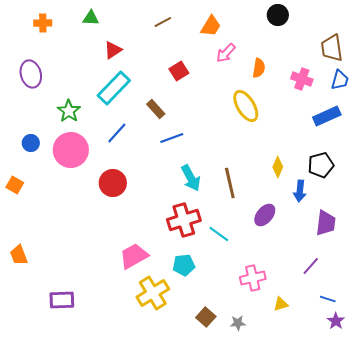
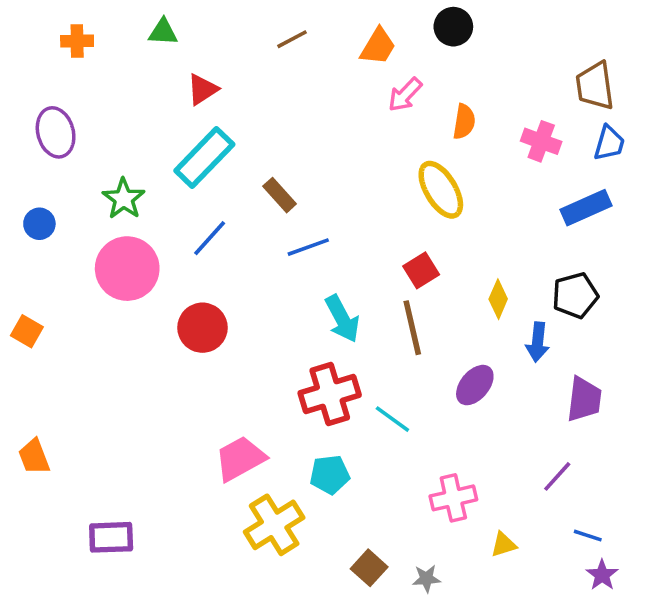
black circle: (278, 15) -> (453, 27), moved
red square: (179, 71) -> (421, 270), moved
blue circle: (31, 143) -> (39, 224), moved

